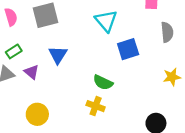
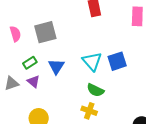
cyan triangle: (106, 21) -> (92, 61), moved
green rectangle: (14, 51) -> (30, 63), moved

